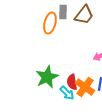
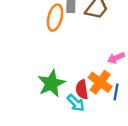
orange cross: (85, 87) -> (100, 82), moved

